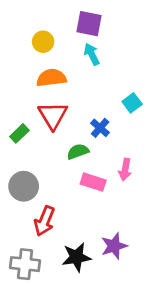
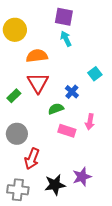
yellow circle: (43, 42) -> (15, 30), moved, size x1.5

